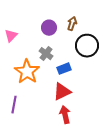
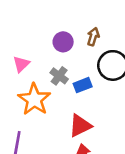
pink triangle: (11, 36) -> (21, 64), moved
blue rectangle: (64, 69) -> (83, 85), moved

